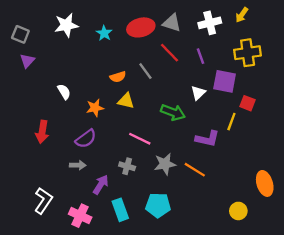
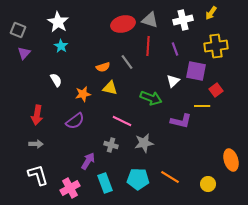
white star: (66, 25) -> (58, 22), turned -30
cyan star: (104, 33) -> (61, 46), moved
red line: (170, 53) -> (148, 46), turned 48
red square: (248, 103) -> (216, 90), turned 32
yellow line: (231, 122) -> (202, 106), turned 70
gray arrow: (78, 165) -> (36, 144), moved
orange line: (195, 170) -> (170, 177), moved
white L-shape: (43, 201) -> (38, 175), turned -50
pink cross: (80, 216) -> (70, 188), turned 36

